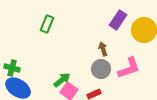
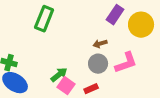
green rectangle: (47, 24) -> (44, 19), size x1.4
brown arrow: (103, 49) -> (100, 44), turned -88

